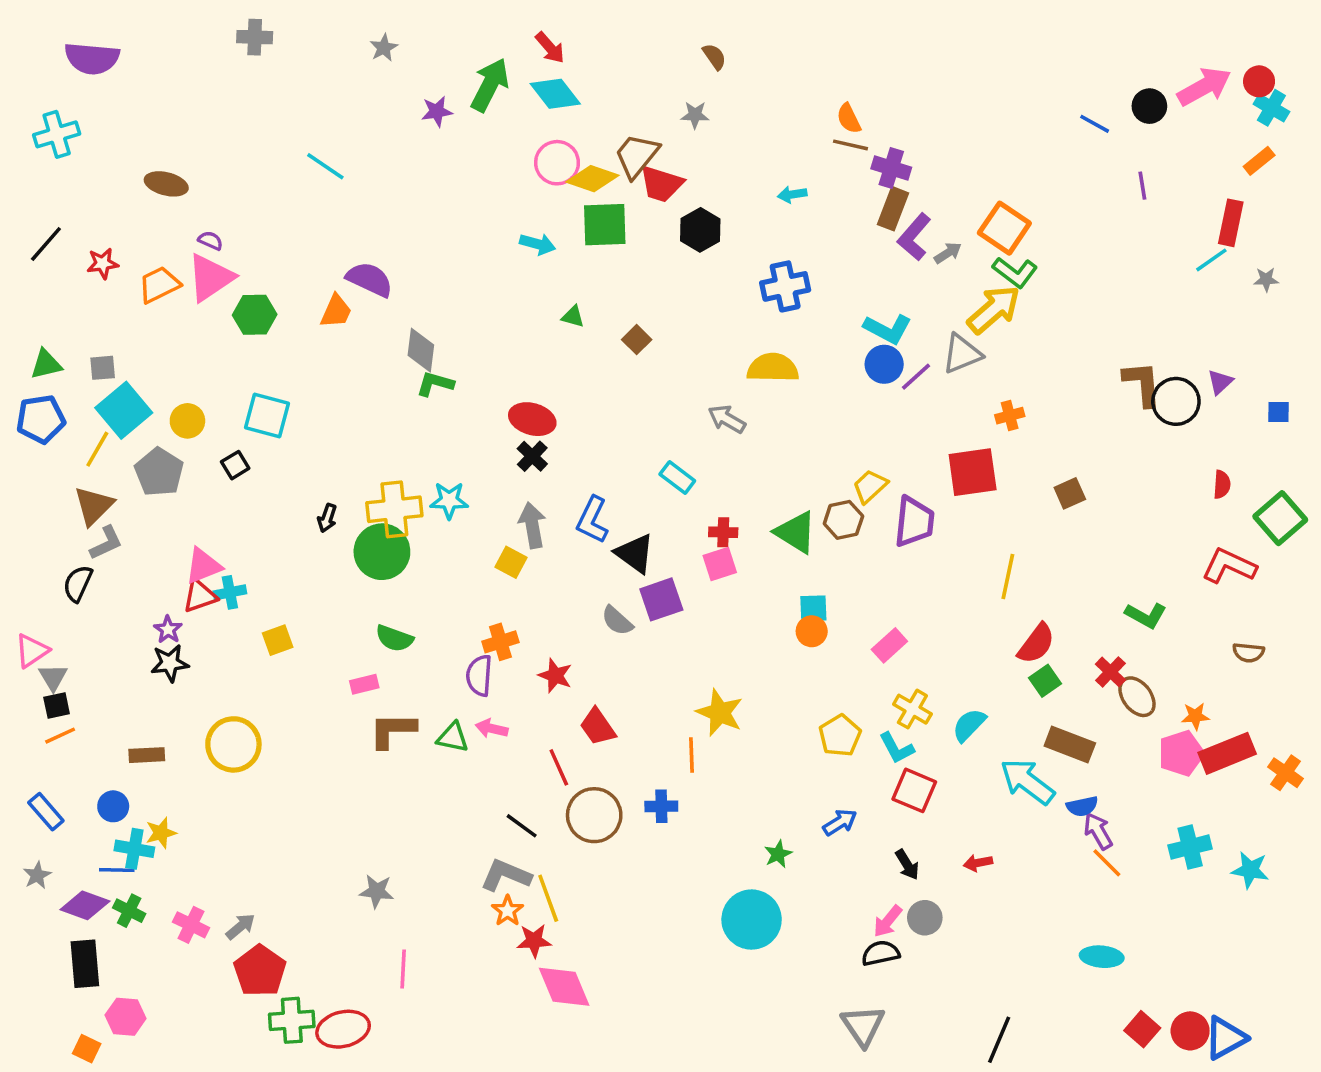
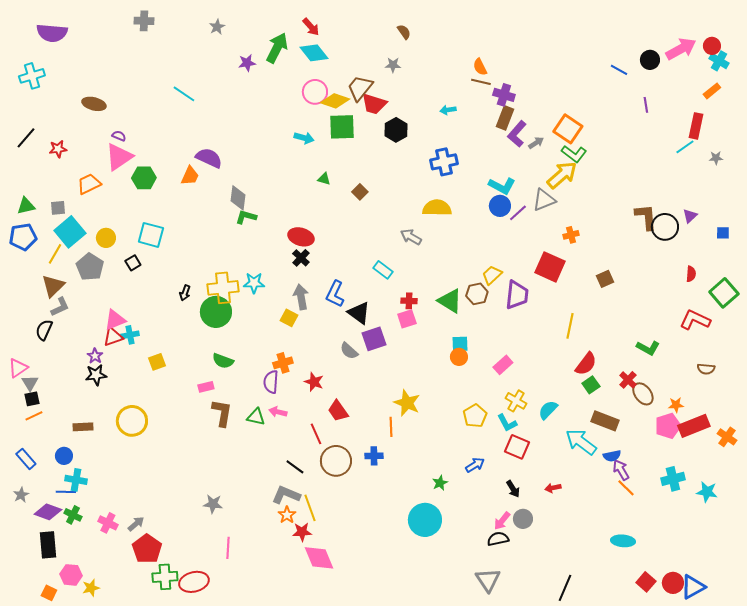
orange trapezoid: (159, 285) -> (89, 184), moved
red square: (973, 472) -> (550, 267), turned 32
brown L-shape: (393, 730) -> (222, 413), turned 100
yellow star: (161, 833) -> (91, 588), moved

